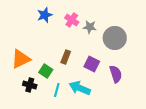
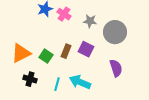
pink cross: (72, 20) -> (64, 14), moved
purple square: (92, 64) -> (86, 49), moved
green square: (46, 71) -> (46, 56), moved

